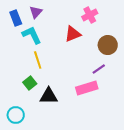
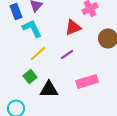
yellow line: (38, 60) -> (38, 53), turned 66
purple line: (99, 69) -> (67, 54), moved

